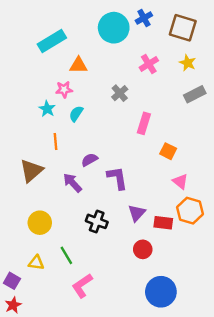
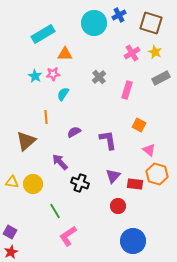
pink cross: (149, 64) -> (132, 53), moved
cyan star: (47, 109) -> (35, 76), moved
pink rectangle: (144, 123) -> (127, 90), moved
purple L-shape: (117, 178) -> (108, 140), moved
purple arrow: (72, 183) -> (60, 162), moved
yellow triangle: (36, 263) -> (12, 182), moved

